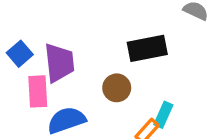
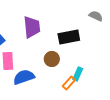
purple trapezoid: (59, 63) -> (32, 27), moved

